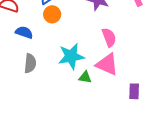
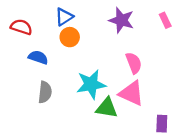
green triangle: (85, 77) -> (107, 108), size x1.5

